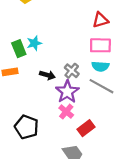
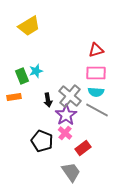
gray cross: (72, 71) -> (70, 96), size x1.6
black arrow: (47, 75) -> (48, 100), turned 64
black pentagon: (26, 127) -> (42, 141), moved

